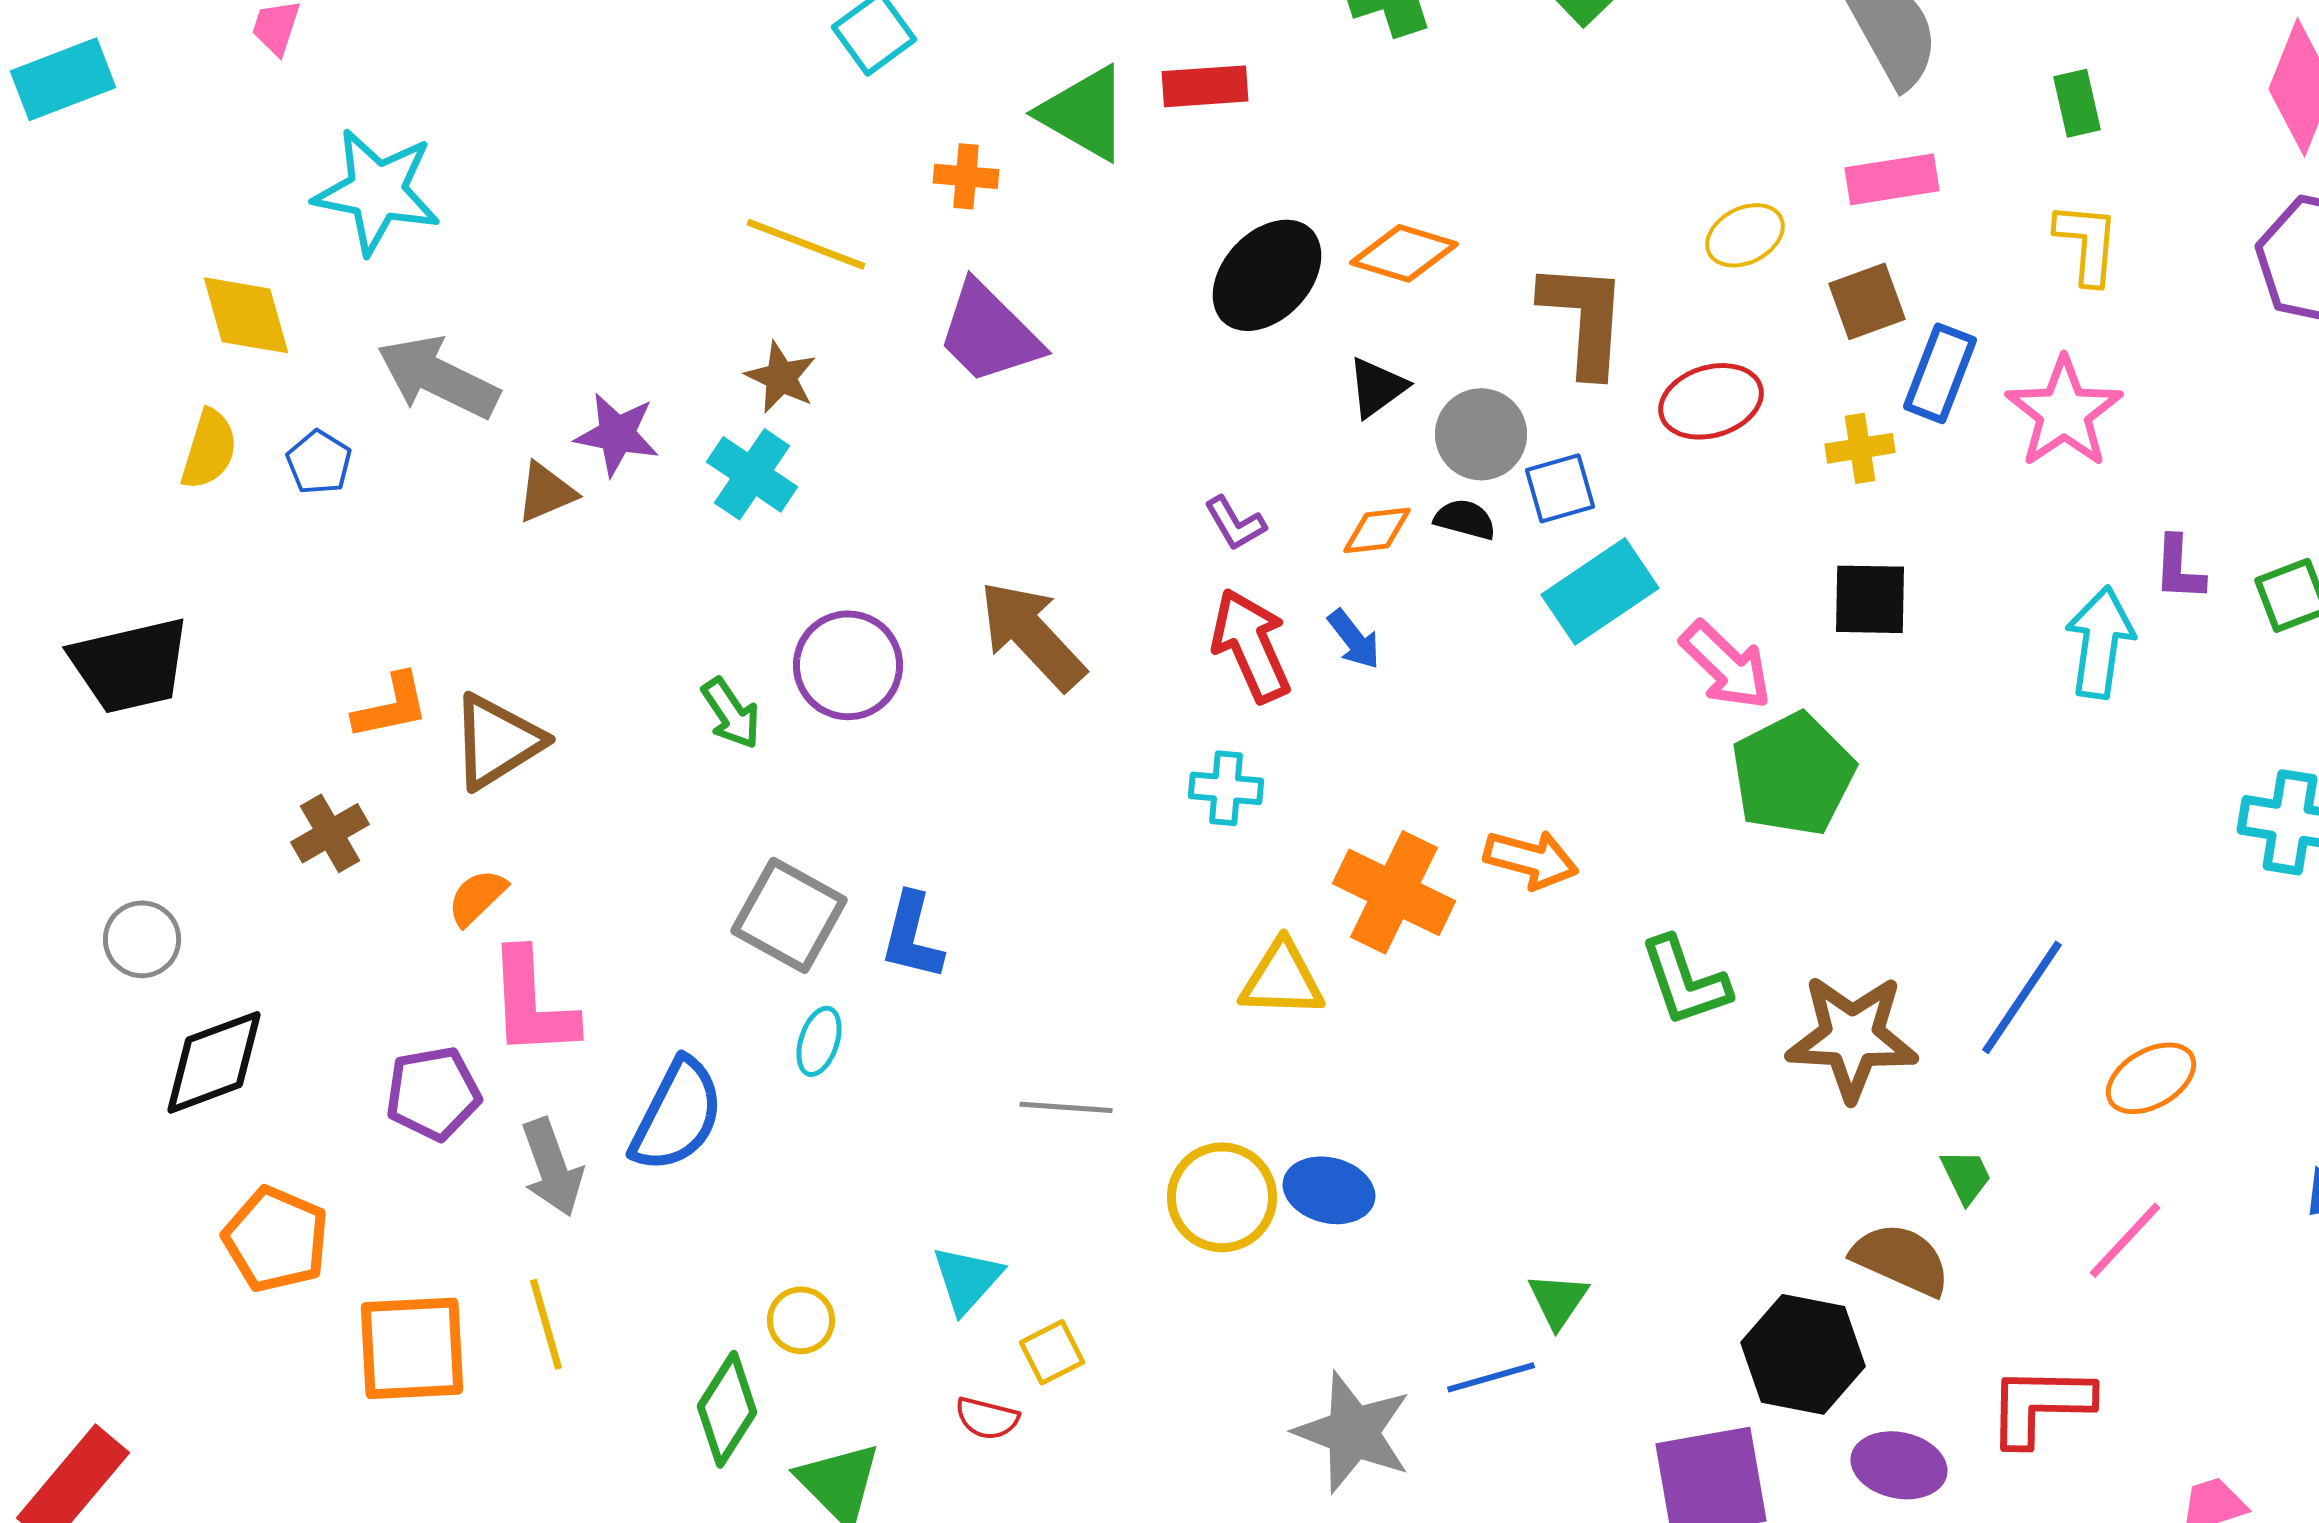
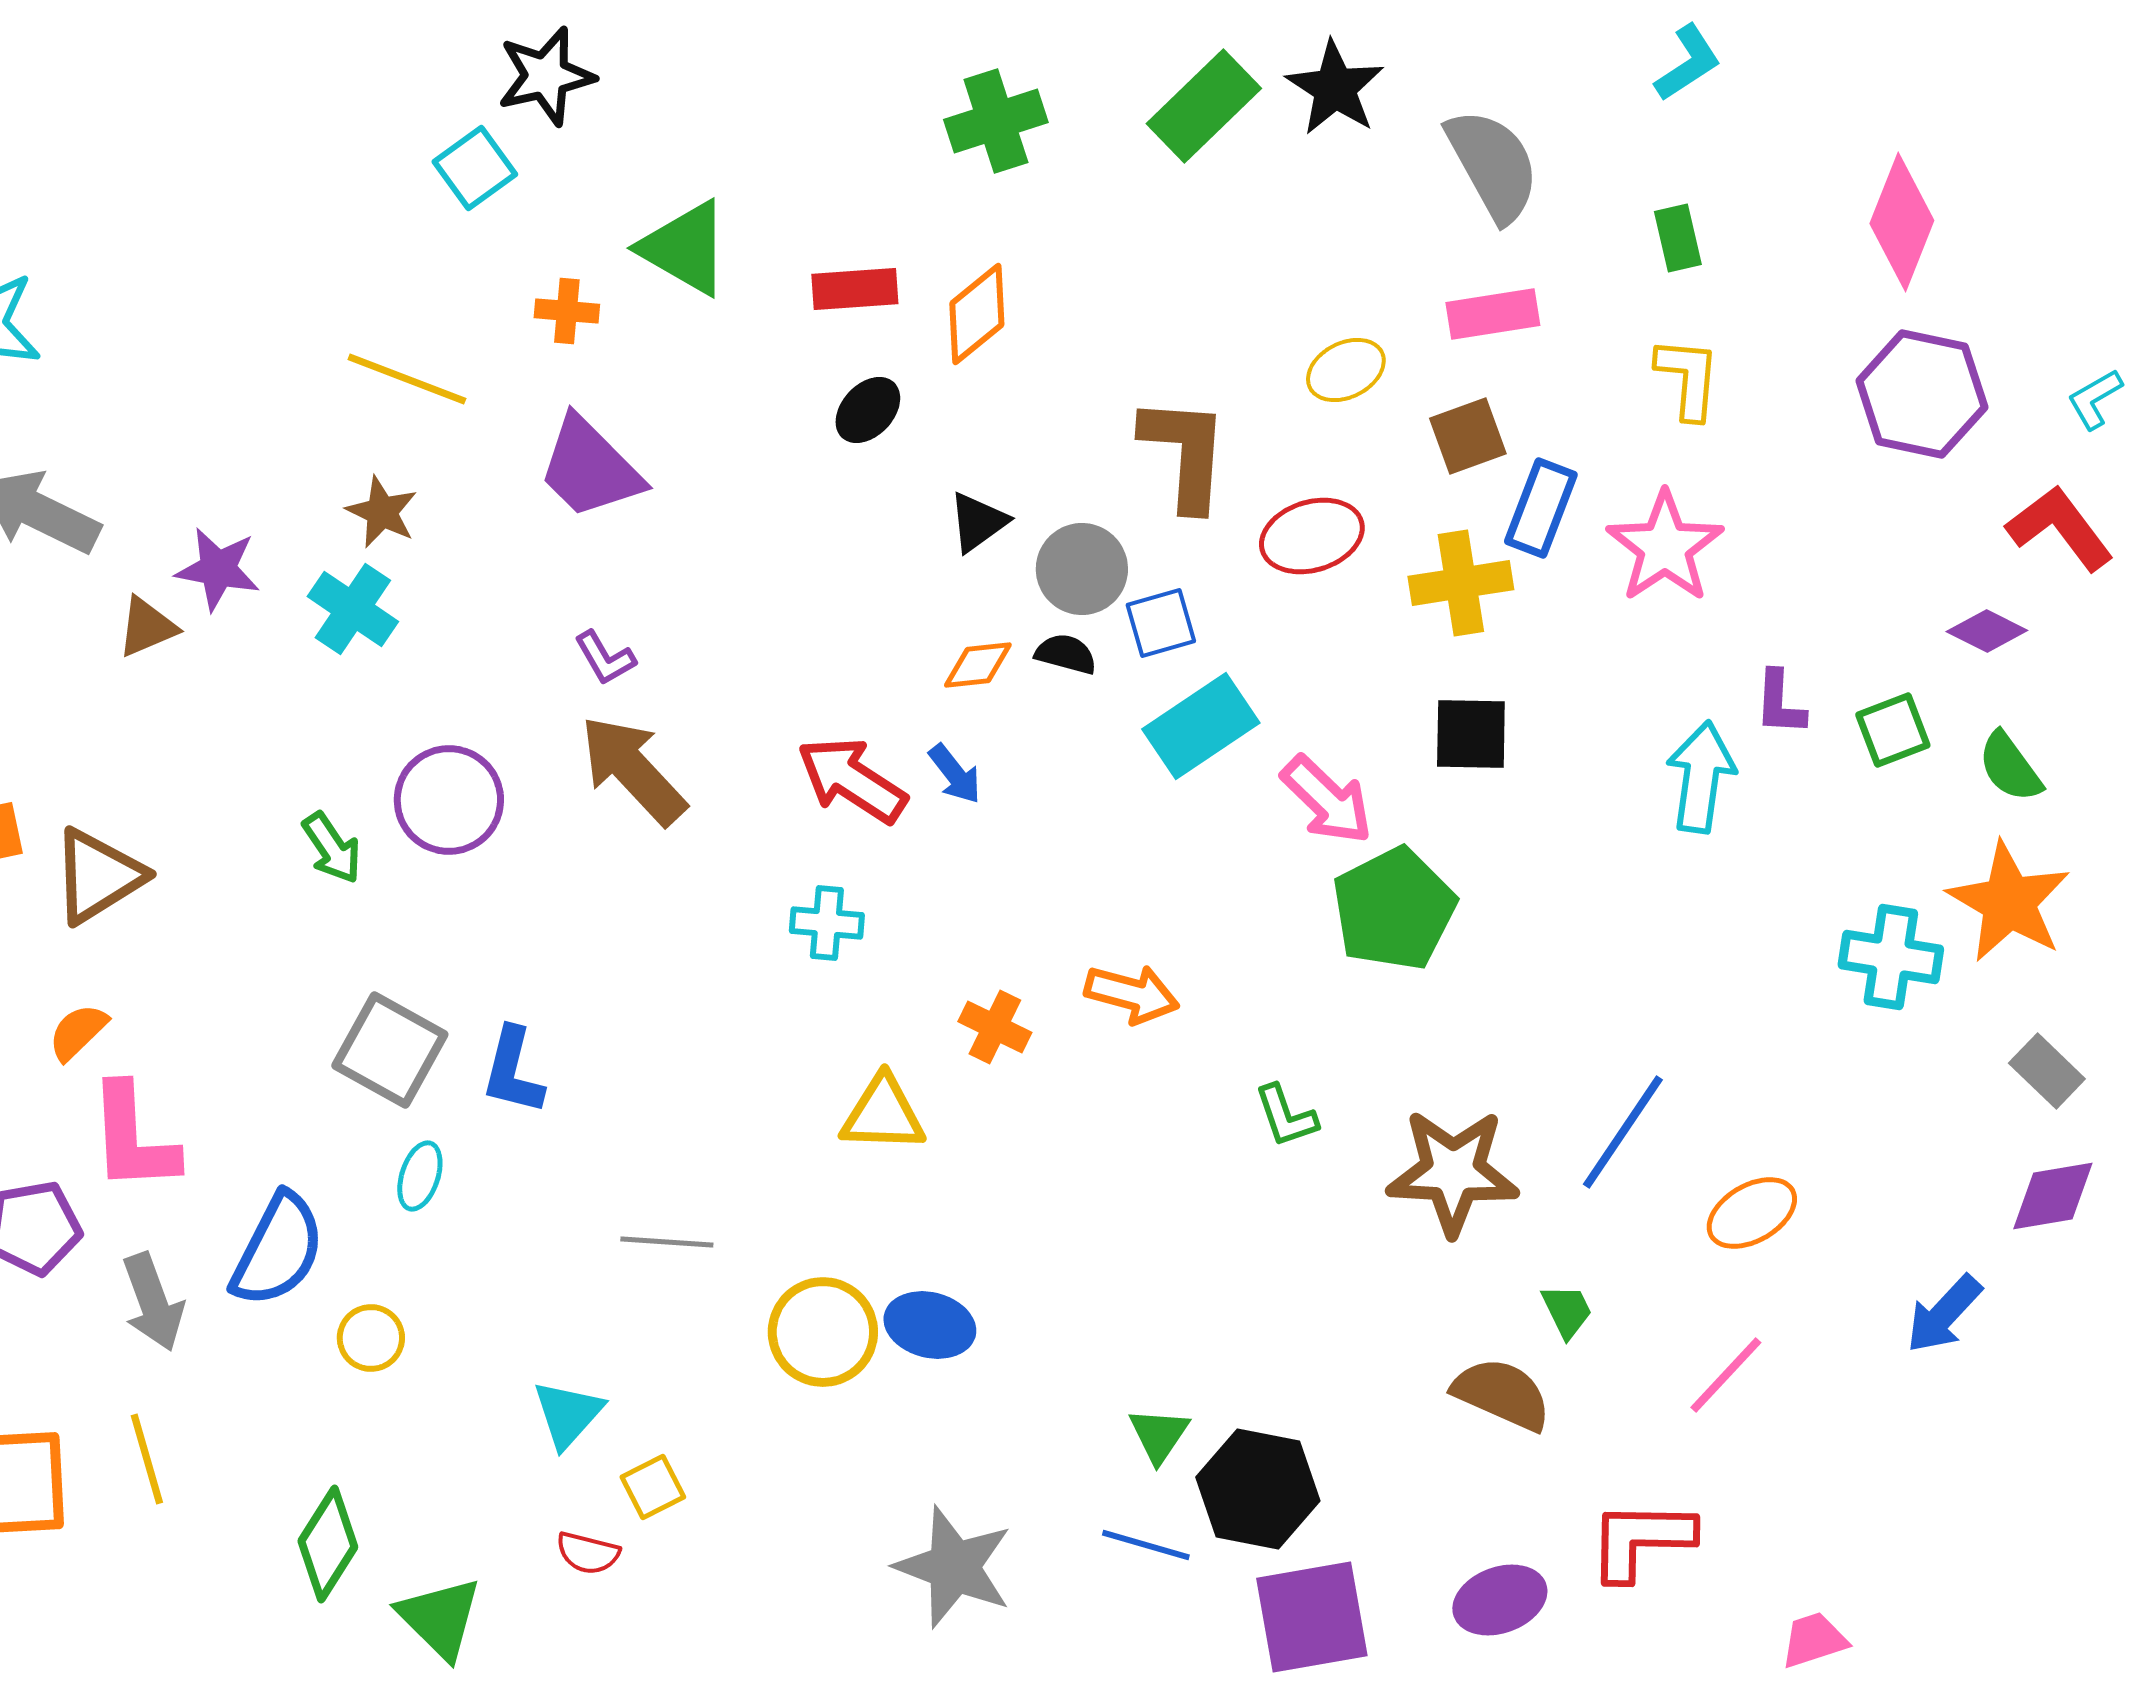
red rectangle: (1205, 86) -> (855, 289), moved
orange diamond: (1404, 253) -> (977, 314), moved, turned -56
black ellipse: (1267, 275) -> (868, 410), size x0.6
yellow cross: (1860, 448) -> (1461, 583), size x1.5
purple L-shape: (1235, 523) -> (605, 658), moved
red arrow: (1251, 645) -> (852, 780), turned -33
orange cross: (1394, 892) -> (995, 1027), size x0.6
green L-shape: (1685, 981) -> (1286, 1116), size x0.7
yellow circle: (801, 1320) -> (371, 1338), moved
black hexagon: (1803, 1354) -> (1258, 1489), moved
blue line: (1491, 1377) -> (1146, 1545), moved, turned 32
purple ellipse: (1899, 1465) -> (1500, 1600), turned -32

